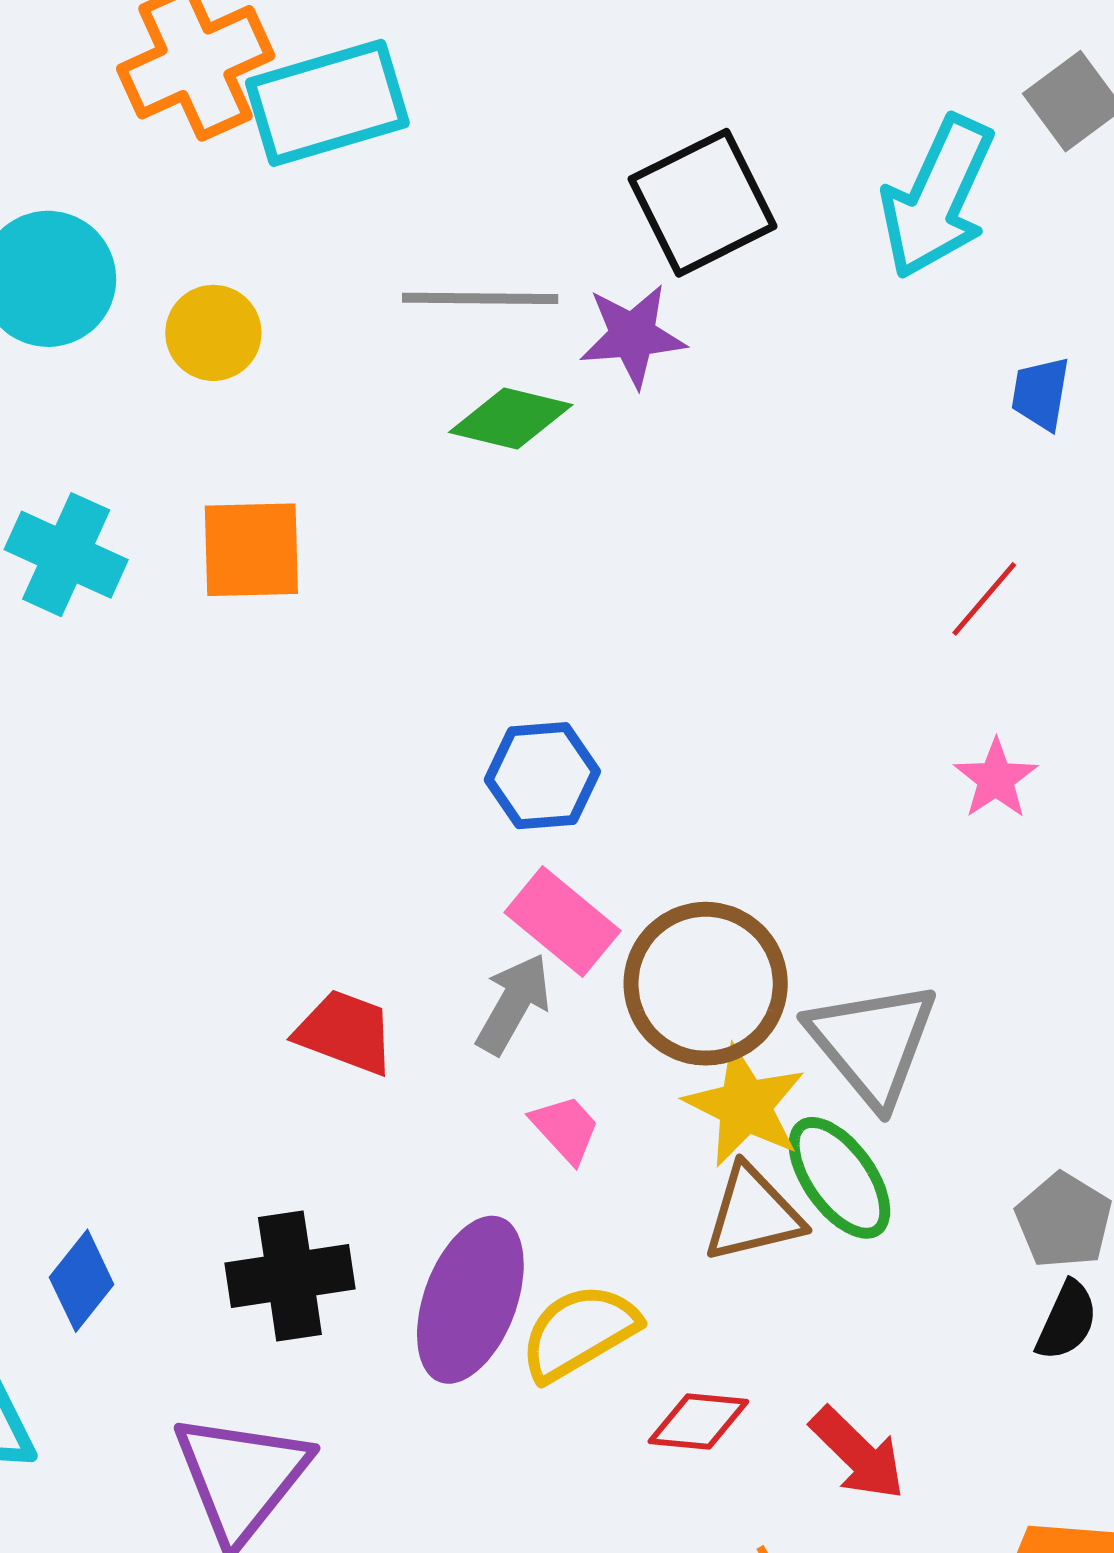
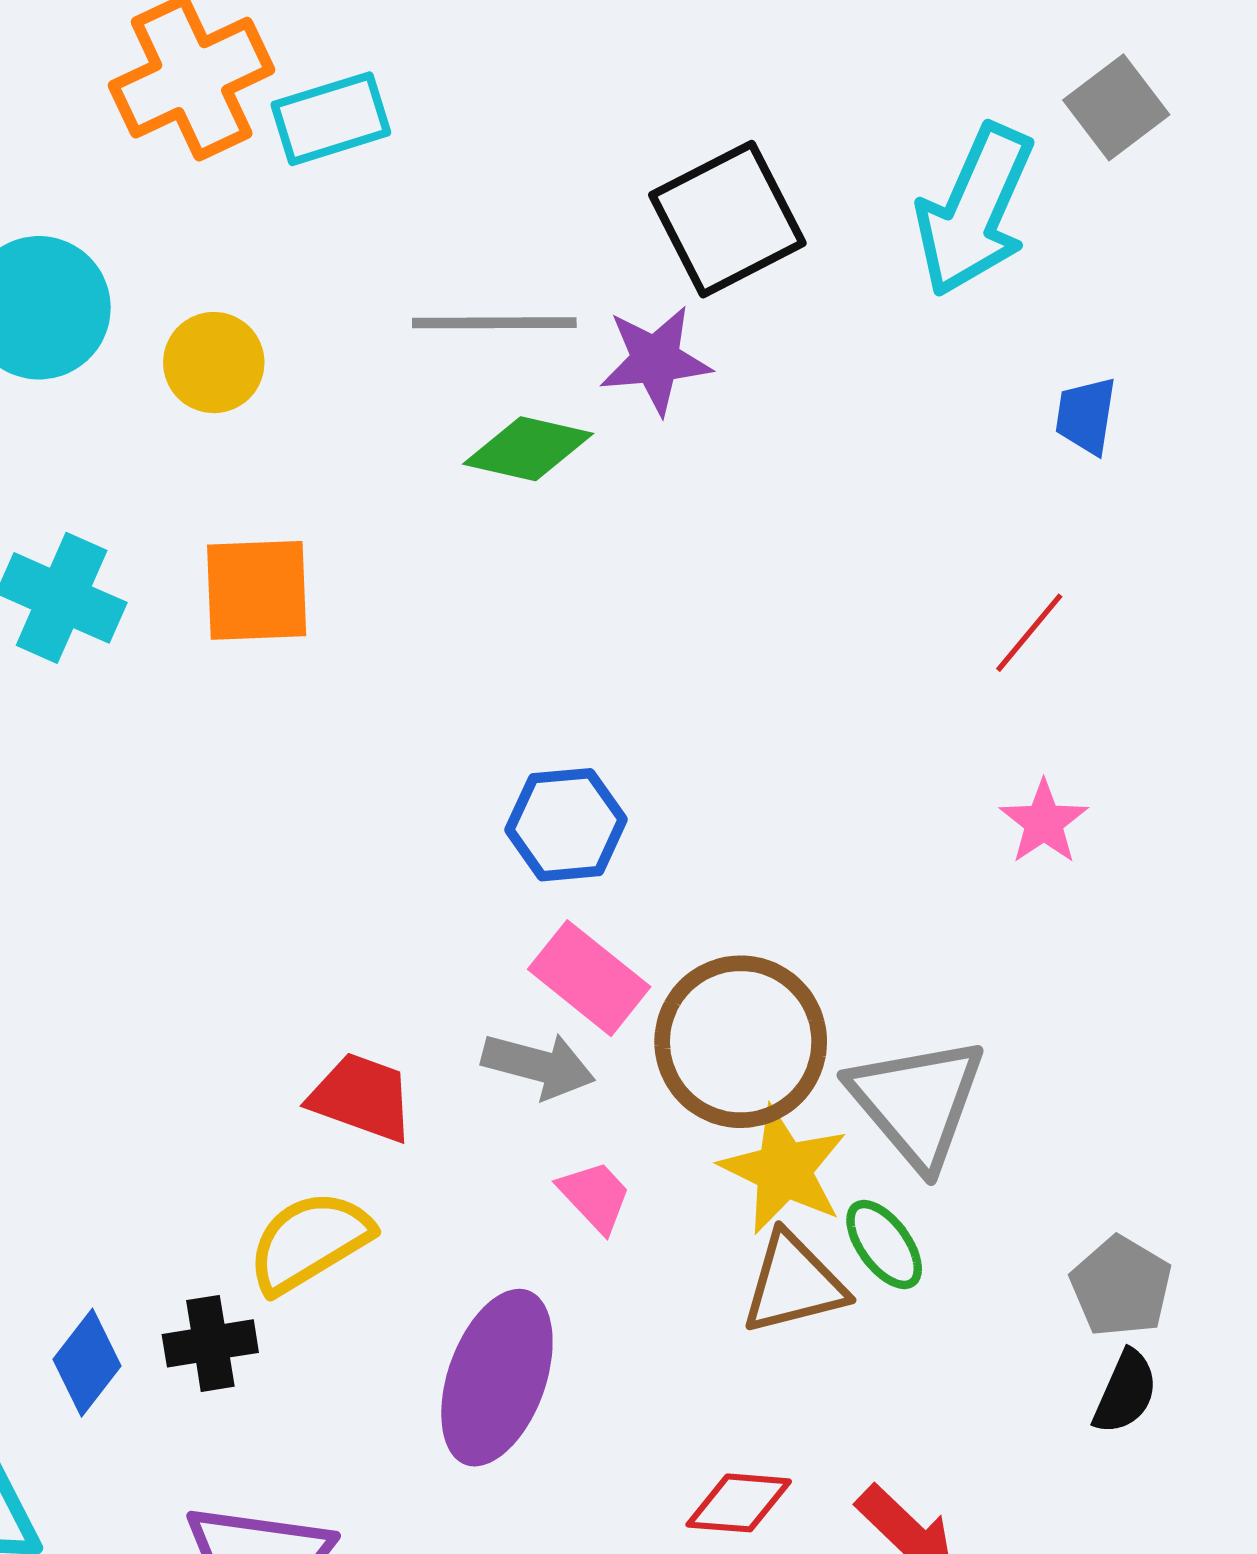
cyan rectangle: (327, 103) -> (331, 119), size x0.7
gray arrow: (513, 1004) -> (538, 1065), turned 76
green ellipse: (839, 1178) -> (884, 1244), size x0.7
black cross: (290, 1276) -> (210, 1343), moved, size x0.7
yellow semicircle: (579, 1332) -> (309, 1242), moved

